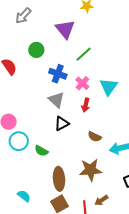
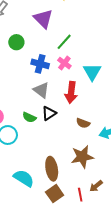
pink cross: (82, 83) -> (64, 63), moved
red arrow: (86, 105) -> (71, 92), size x1.5
green semicircle: (41, 151) -> (29, 117), moved
cyan semicircle: (24, 196) -> (24, 178), moved, size x1.5

